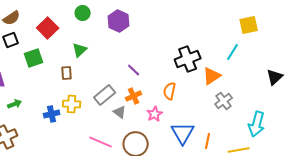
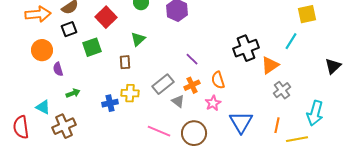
orange semicircle: (170, 91) -> (218, 80), moved, turned -30
orange line: (208, 141) -> (277, 125), moved

